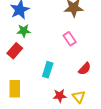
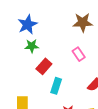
red rectangle: (15, 51) -> (44, 66), moved

